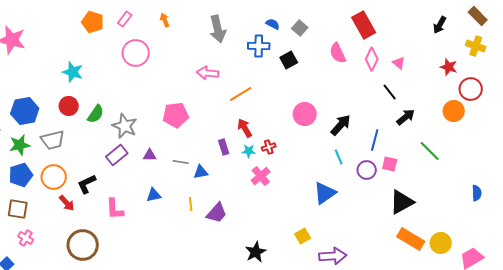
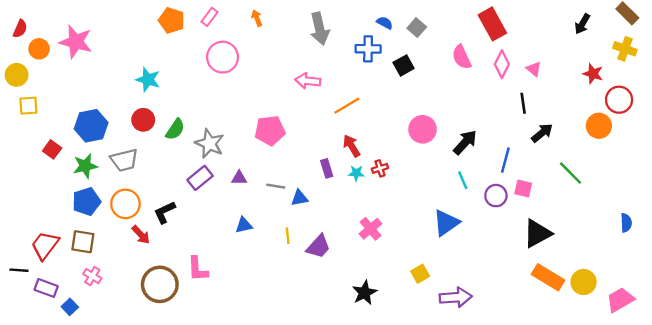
black line: (390, 92) -> (523, 103), turned 30
pink cross: (261, 176) -> (370, 229), moved
pink L-shape: (115, 209) -> (198, 269), moved

